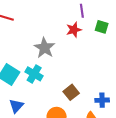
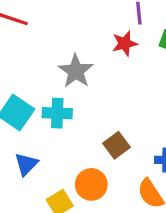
cyan cross: (34, 74) -> (57, 113), turned -30

